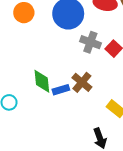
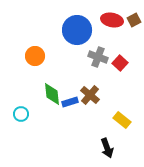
orange circle: (24, 13) -> (35, 56), moved

